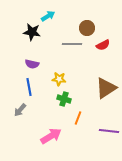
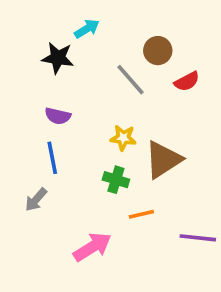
gray line: (72, 44) -> (131, 80), turned 48
yellow star: (59, 79) -> (123, 138), moved
brown triangle: (106, 88) -> (163, 160), moved
orange line: (78, 118) -> (141, 214), turned 56

